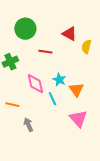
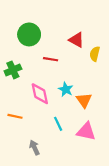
cyan line: (52, 99) -> (58, 124), moved
pink triangle: (78, 119) -> (86, 131), turned -36
gray arrow: (28, 125) -> (34, 147), moved

